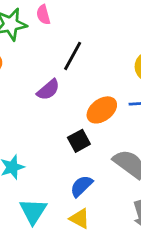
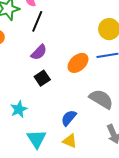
black line: (73, 56) -> (37, 21), moved
black square: (79, 141) -> (42, 78), moved

